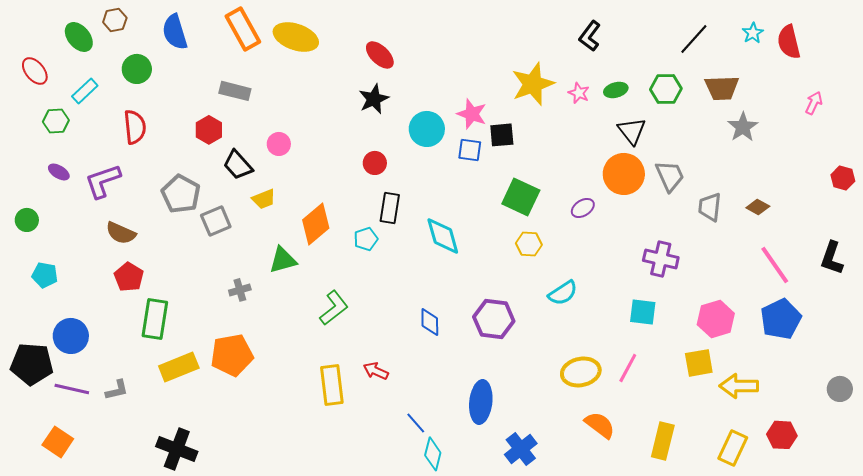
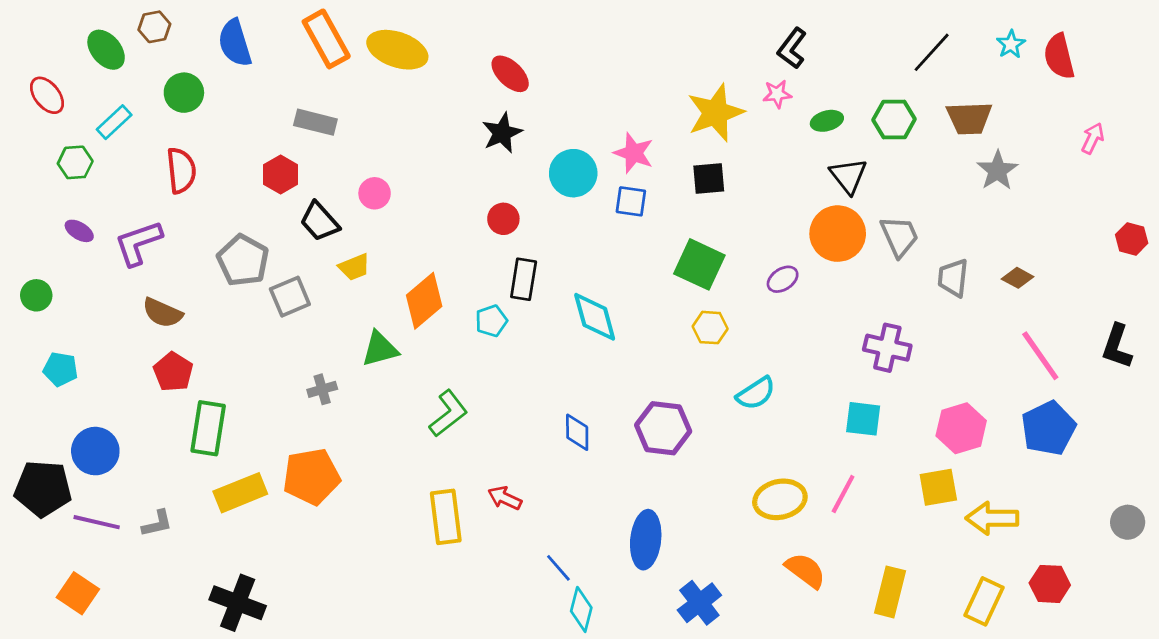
pink star: (579, 93) -> (777, 94), moved, turned -30
black square: (502, 135) -> (709, 179), moved

